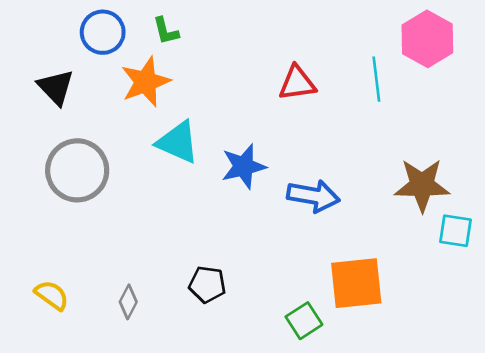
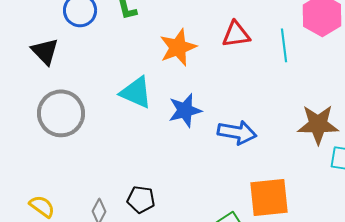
orange star: (146, 82) -> (178, 47), moved
red triangle: (297, 83) -> (236, 34), moved
black pentagon: (207, 284) -> (141, 199), moved

